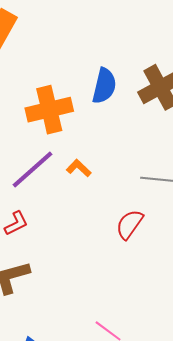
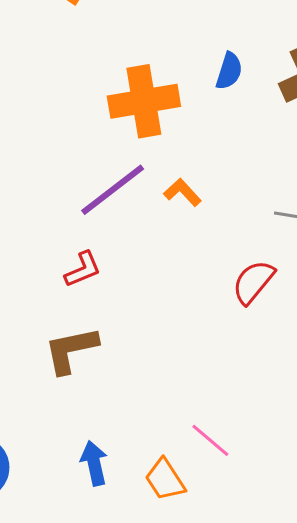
blue semicircle: (104, 86) -> (229, 71), size x0.7

